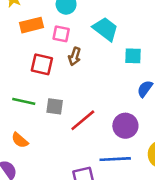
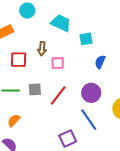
pink square: (61, 34) -> (58, 63), moved
orange semicircle: (20, 140) -> (14, 120), turned 104
blue line: (115, 159) -> (89, 120), turned 70

